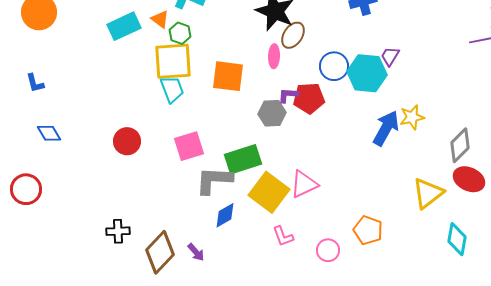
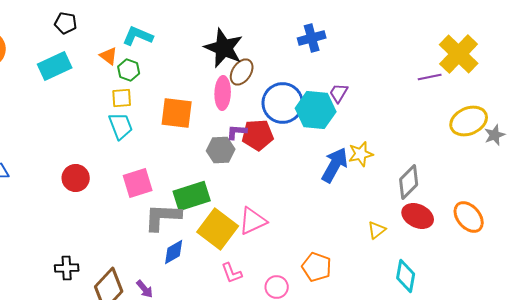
cyan rectangle: (124, 26) -> (55, 66), moved
pink ellipse: (274, 56) -> (223, 93), size x1.4
yellow square: (173, 61) -> (122, 98), size x0.5
blue circle: (334, 66) -> (283, 103), size x1.4
yellow triangle: (428, 193) -> (377, 230), size x0.6

